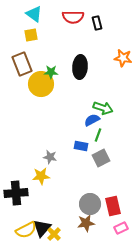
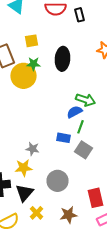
yellow square: (31, 35) -> (32, 41), moved
gray square: (101, 158) -> (84, 150), turned -30
gray circle: (90, 204) -> (58, 181), moved
black triangle: (42, 228) -> (24, 193), moved
yellow cross: (54, 234) -> (36, 213), moved

